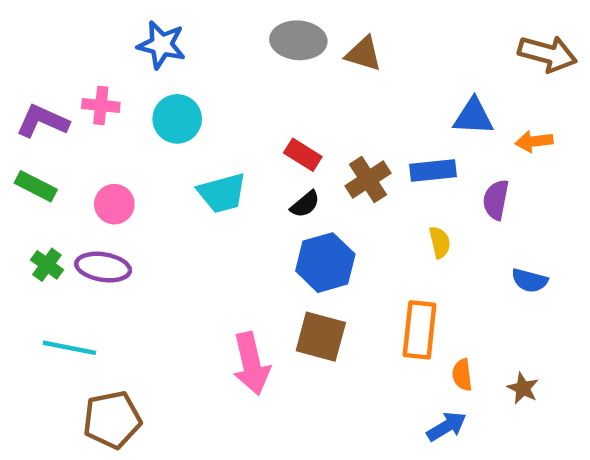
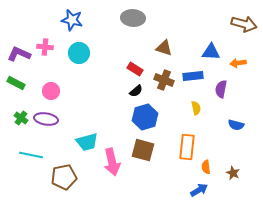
brown triangle: (363, 54) -> (164, 48), moved
brown cross: (368, 179) -> (164, 80), turned -36
cyan trapezoid: (222, 193) -> (87, 142), moved
brown pentagon: (112, 420) -> (64, 177), moved

